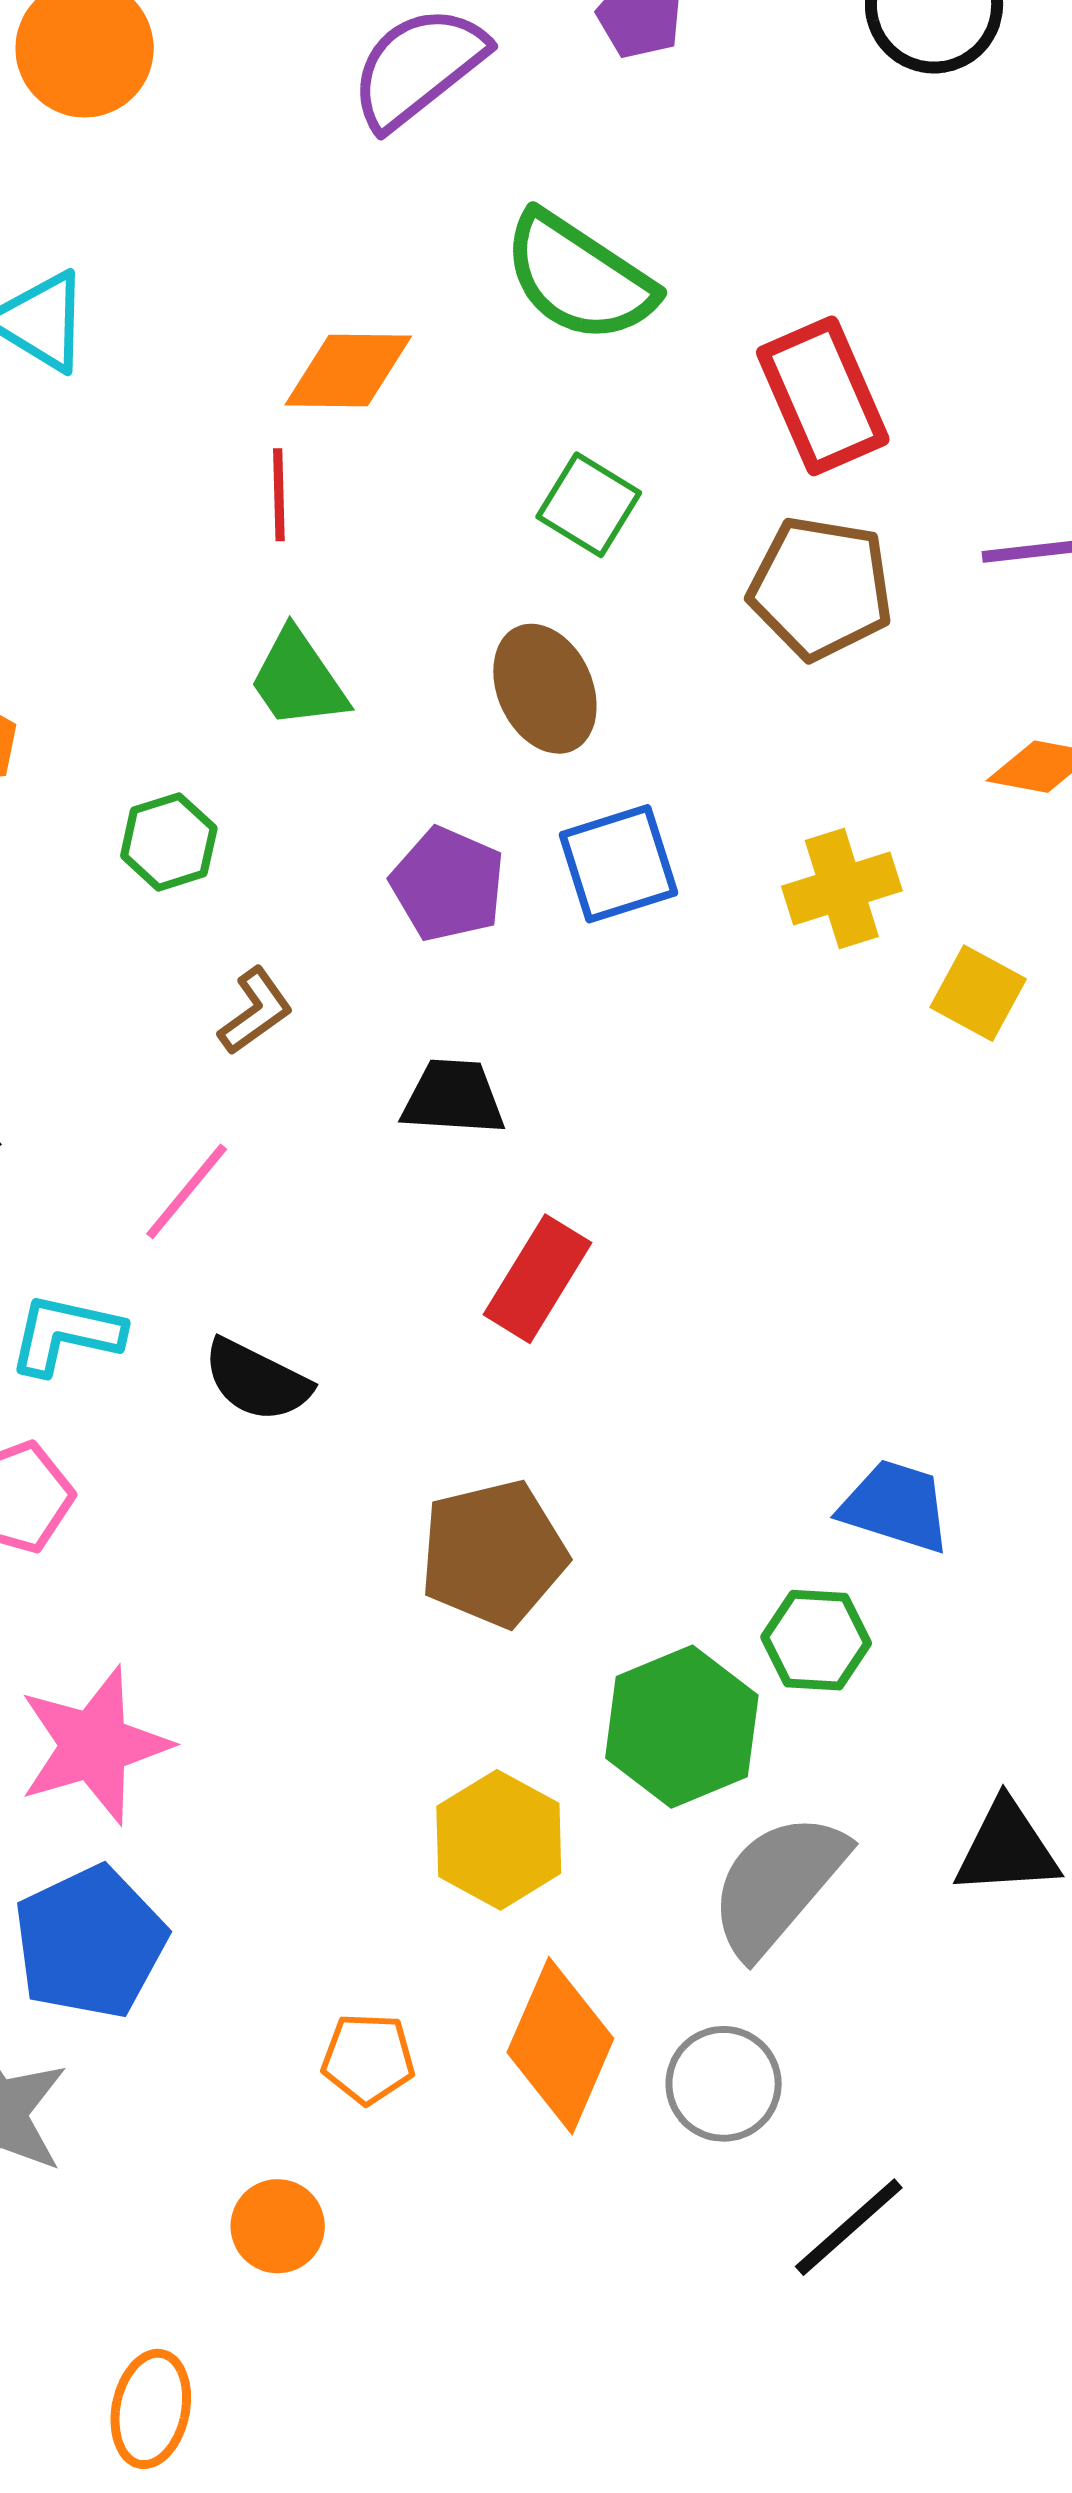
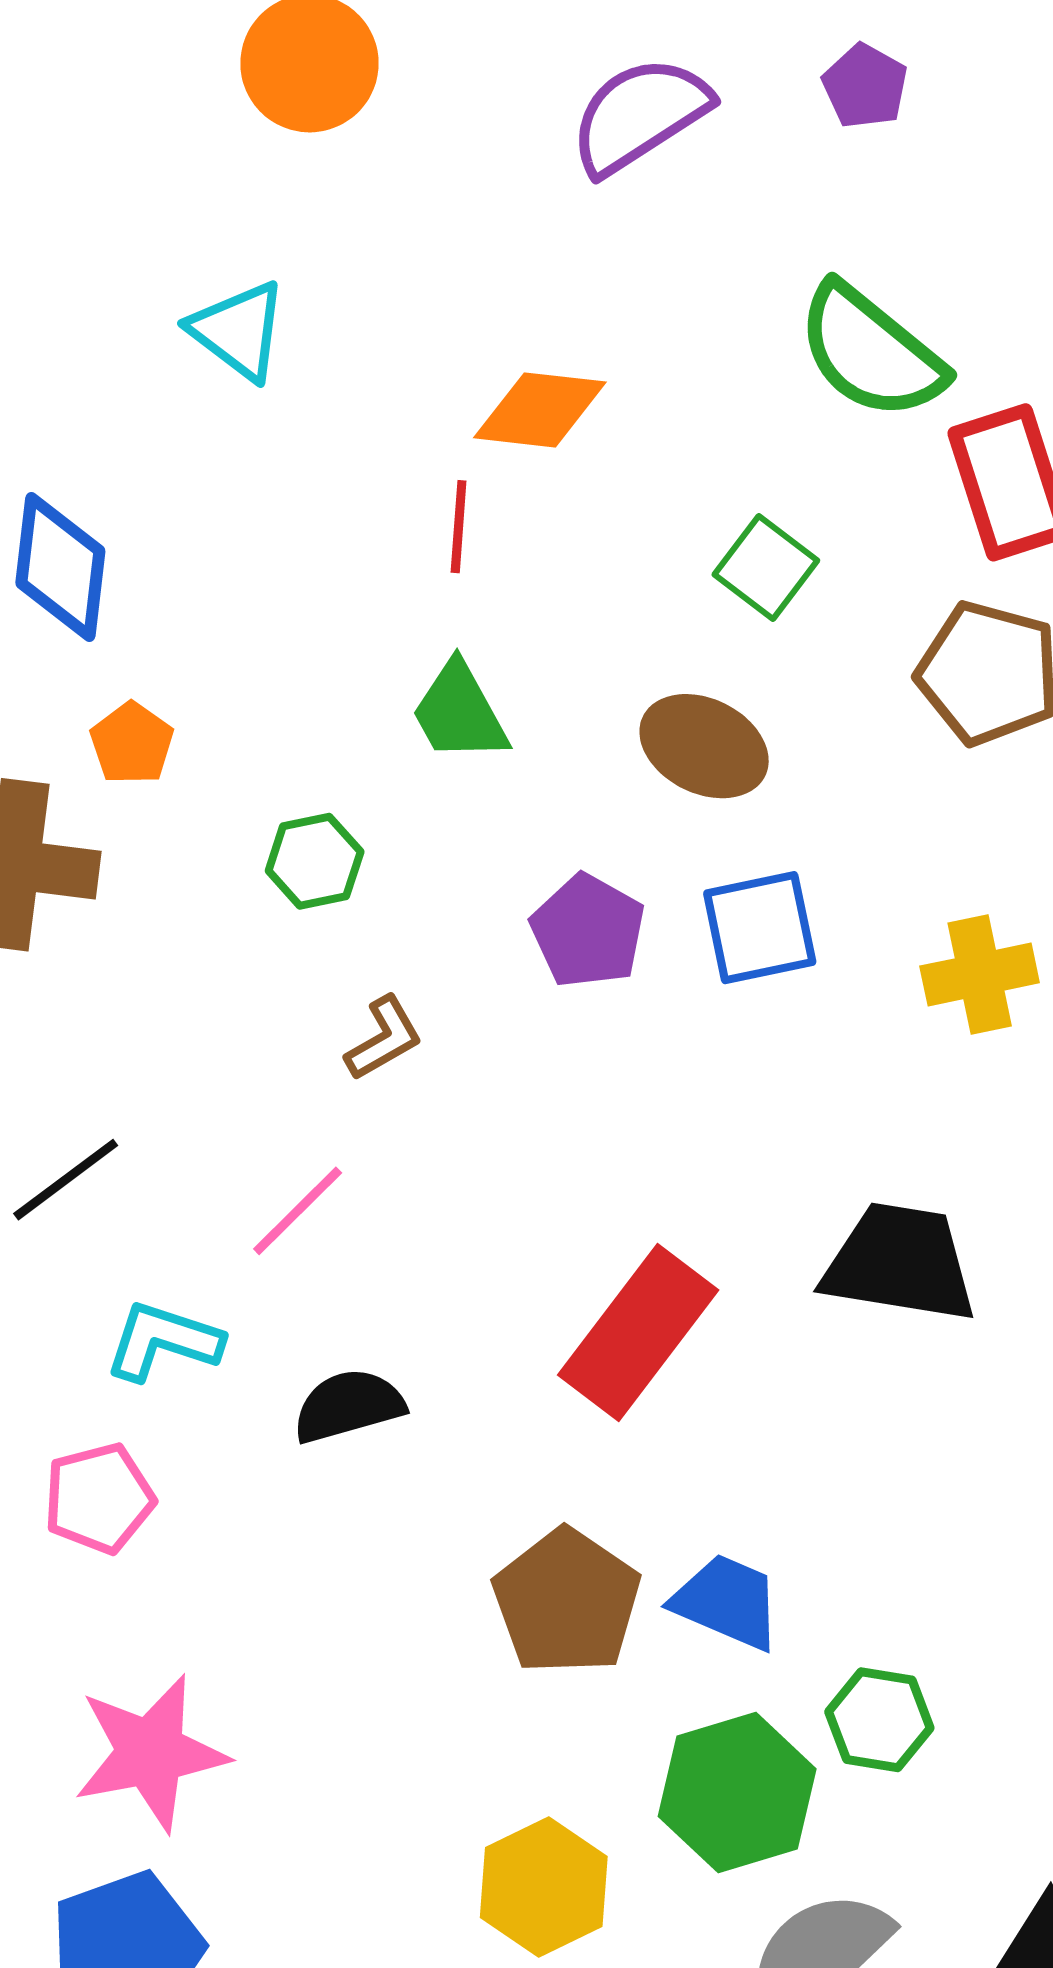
green semicircle: (579, 277) -> (871, 352), moved
brown ellipse: (545, 689) -> (704, 746), turned -45
black trapezoid: (453, 1097) -> (900, 1263), moved, size x1.5
red rectangle: (538, 1279) -> (638, 1332), size x1.4
black semicircle: (257, 1380) -> (349, 1406), turned 132
blue trapezoid: (896, 1506) -> (727, 1602), moved
brown pentagon: (493, 1554) -> (567, 1602), turned -30

